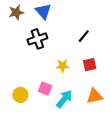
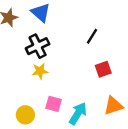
yellow star: (63, 66) -> (40, 71), moved

